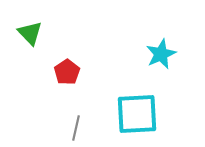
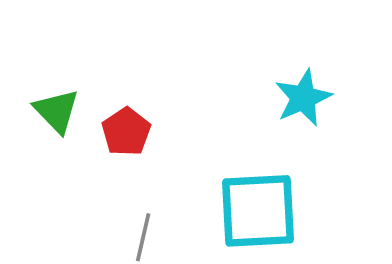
green triangle: (30, 33) -> (56, 111), moved

